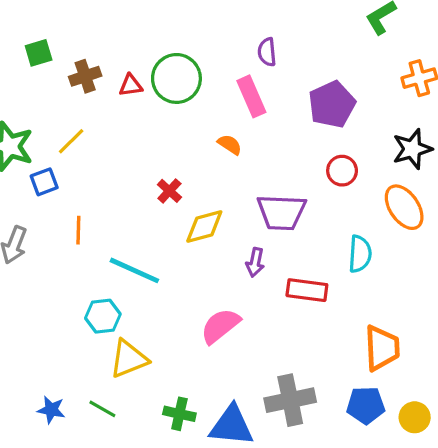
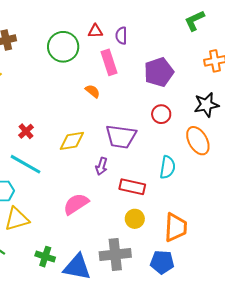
red triangle: (131, 85) -> (95, 31), moved
red cross: (169, 191) -> (26, 131), moved
yellow circle: (415, 417) -> (135, 219), moved

